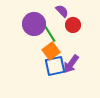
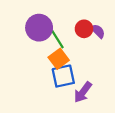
purple semicircle: (62, 11) -> (98, 31), moved
purple arrow: (71, 64) -> (83, 92), moved

